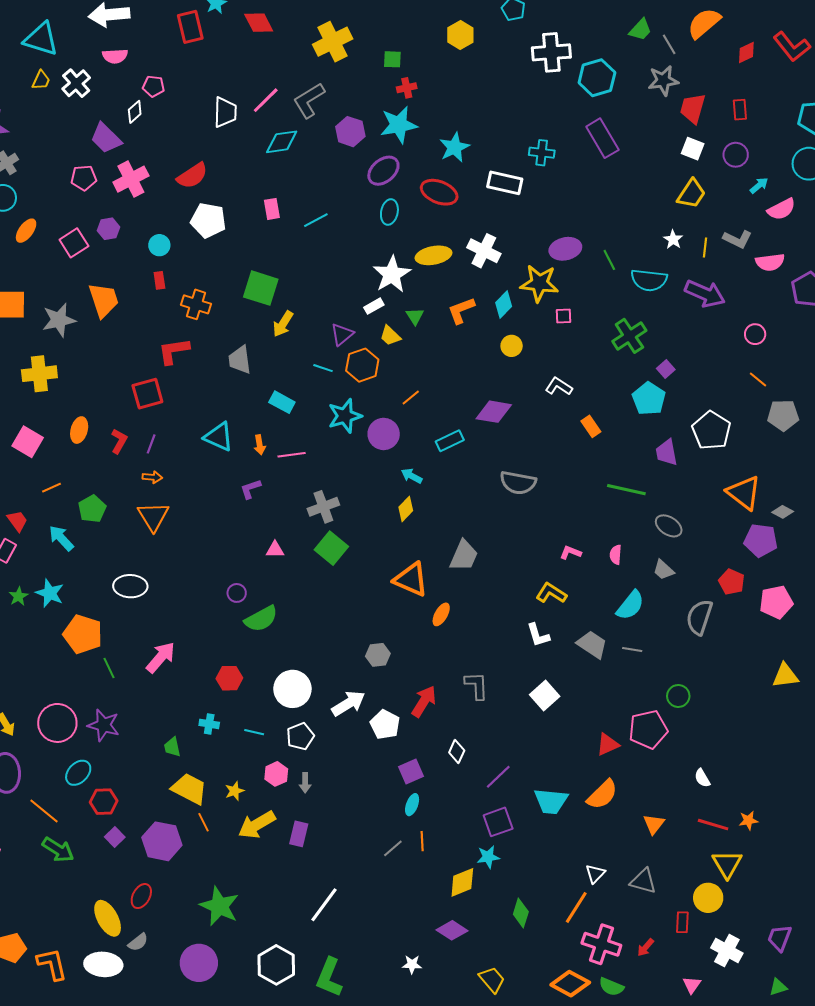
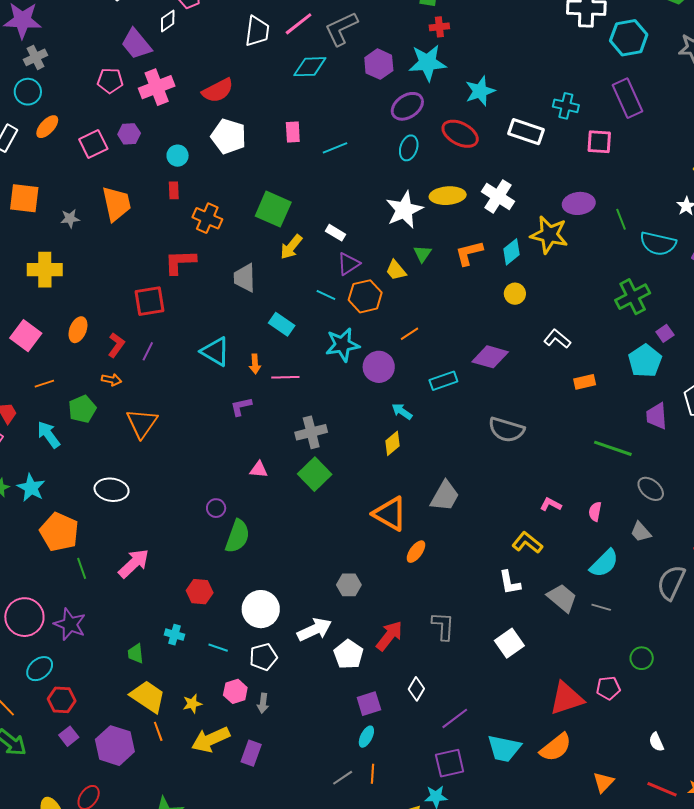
white rectangle: (374, 306) -> (336, 233), moved, turned 54
pink square: (564, 316) -> (599, 142), moved, size x1.5
gray star: (59, 320) -> (70, 219), size x0.6
orange rectangle: (591, 426) -> (585, 382), turned -75
orange arrow: (152, 477) -> (111, 380), moved
green semicircle: (261, 619) -> (237, 536), turned -48
pink pentagon: (648, 729) -> (608, 688), size x0.6
red triangle: (608, 744) -> (566, 698), size x1.5

